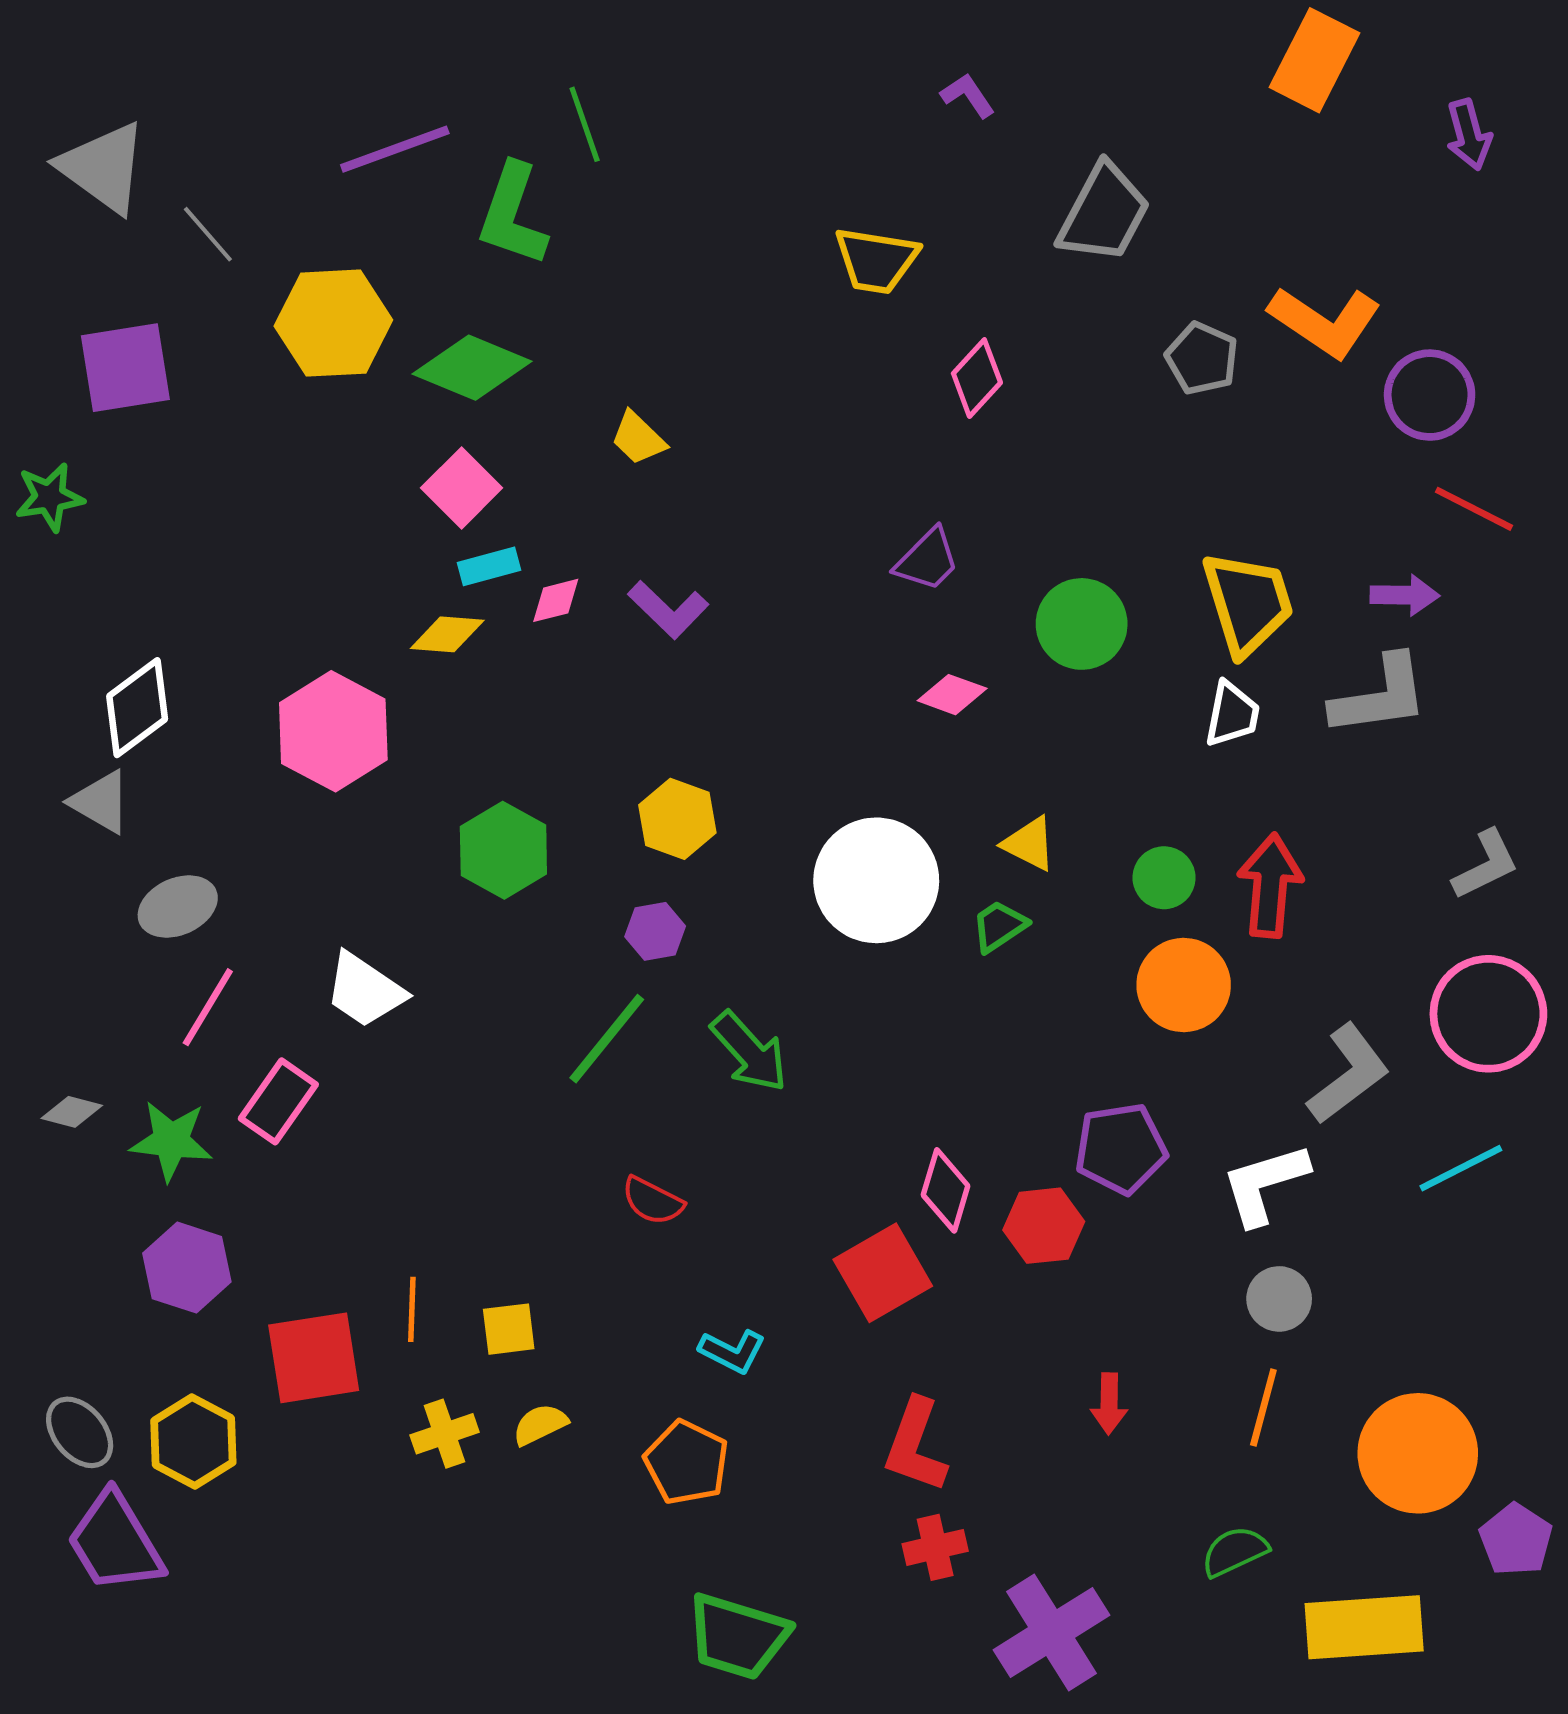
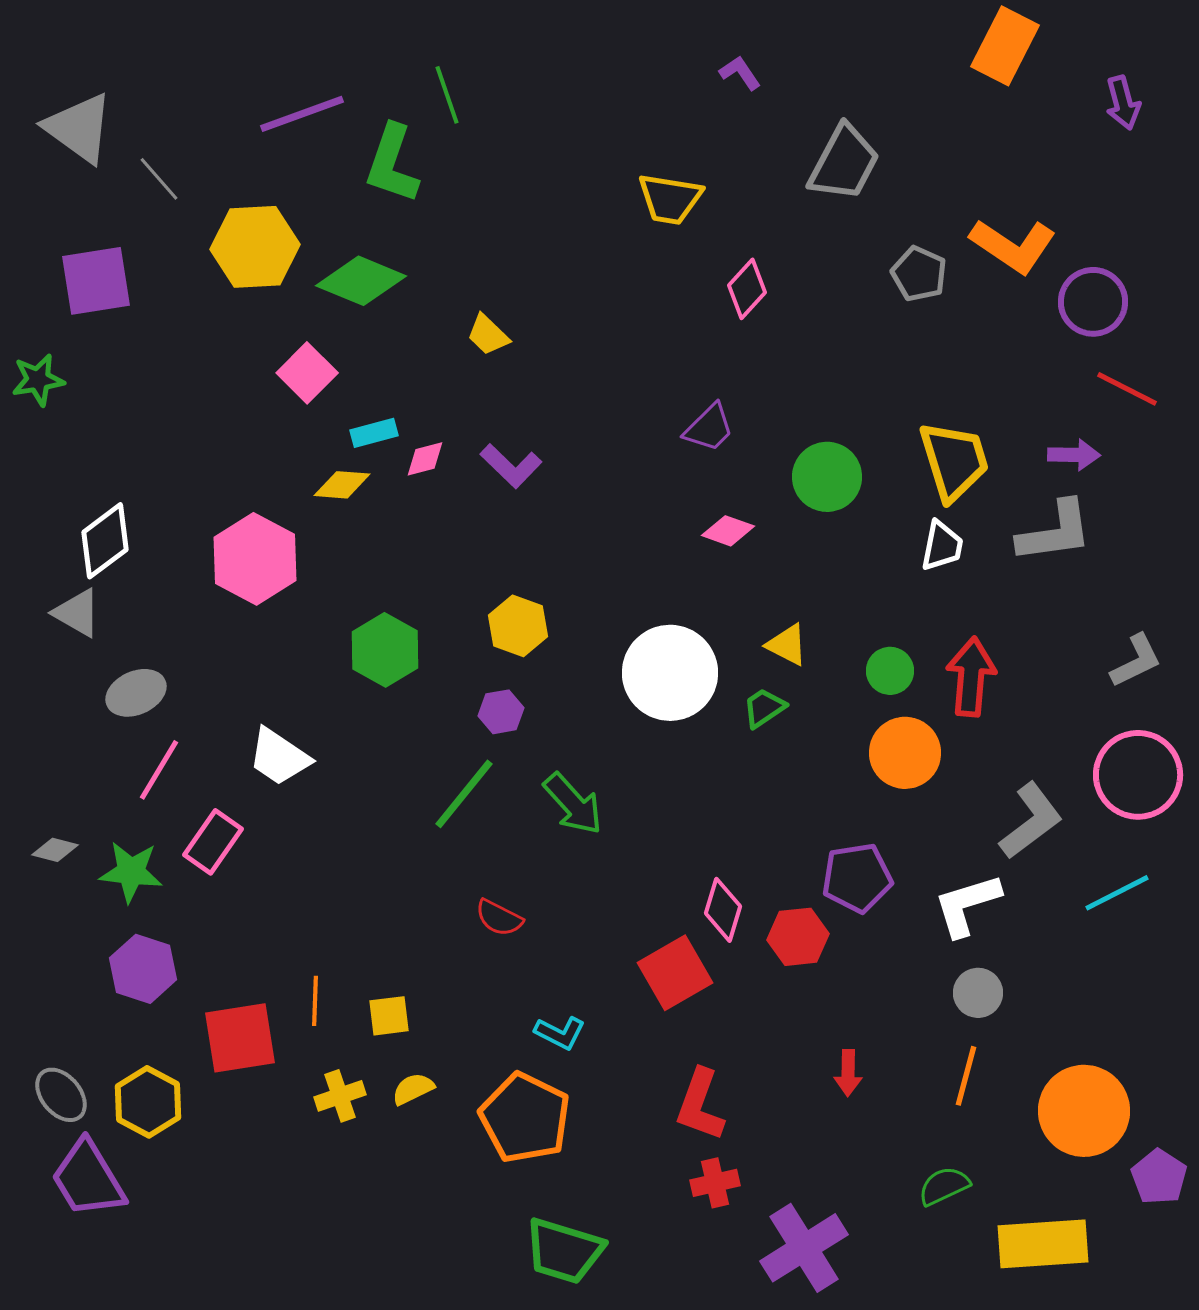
pink square: (462, 488) -> (307, 373), moved
orange pentagon: (687, 1462) -> (525, 1118), size x1.4

